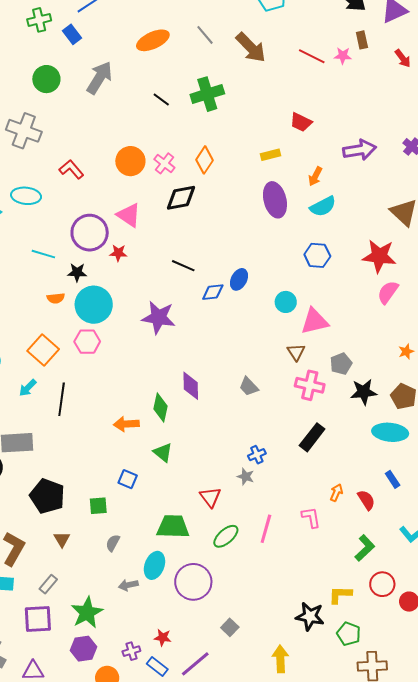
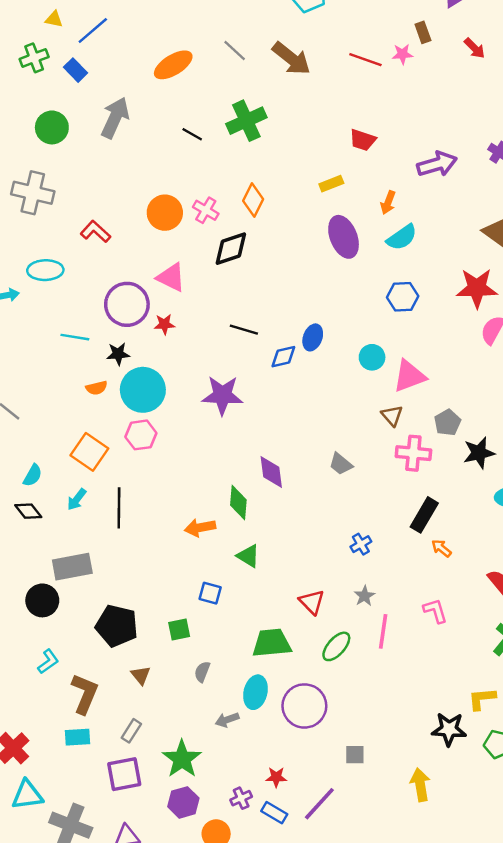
gray star: (246, 477) -> (364, 596), moved, turned 30
orange arrow: (336, 493) -> (441, 548), moved, turned -66
gray square: (230, 627) -> (355, 755), turned -36

